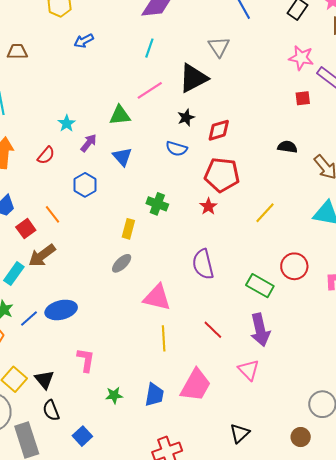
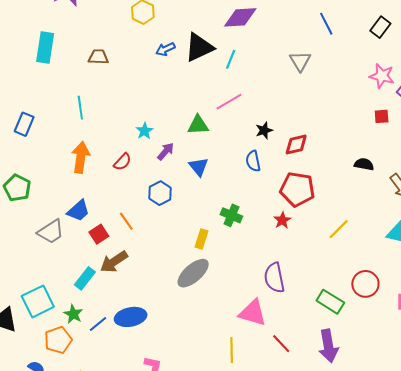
black triangle: (193, 78) -> (199, 47), moved
blue semicircle: (177, 149) -> (253, 161), turned 60
gray ellipse: (122, 263) -> (193, 273), size x1.6
pink triangle: (157, 297) -> (253, 313), moved

